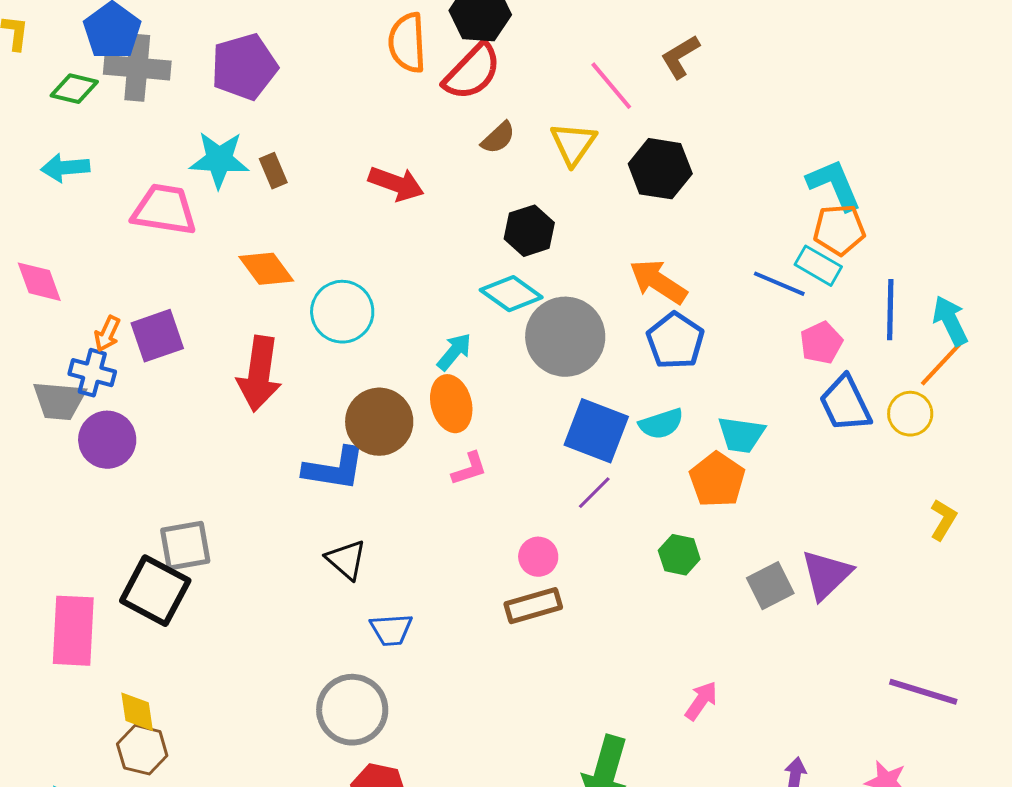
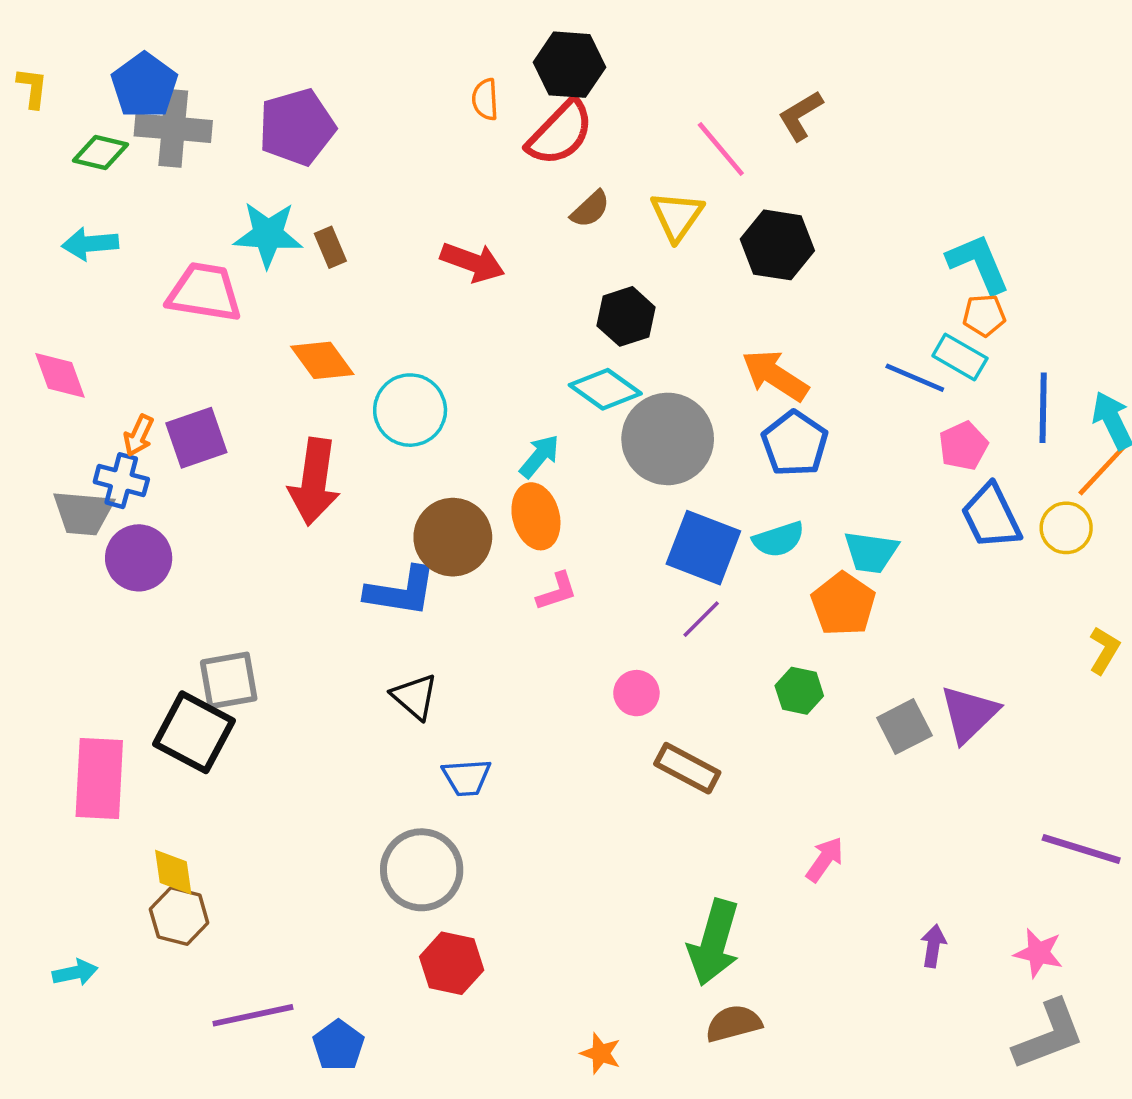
orange semicircle: (407, 43) -> (485, 99), size x0.6
orange pentagon: (839, 230) -> (984, 315), size x0.7
brown rectangle: (533, 606) -> (687, 768), moved, turned 44

